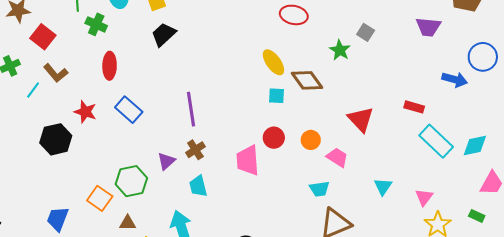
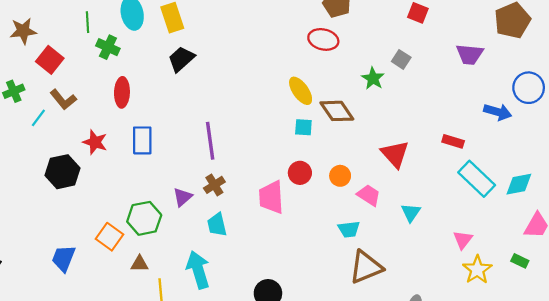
blue rectangle: (129, 110) -> (142, 140), turned 48
cyan triangle: (383, 187) -> (411, 213), moved

